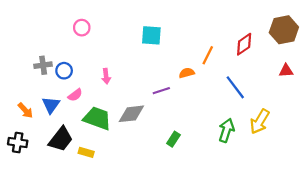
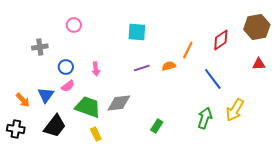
gray cross: (43, 65) -> (40, 47), moved
blue circle: (64, 71) -> (66, 67), moved
purple line: (161, 91) -> (142, 68), moved
yellow rectangle: (86, 152) -> (96, 134), moved, turned 48

